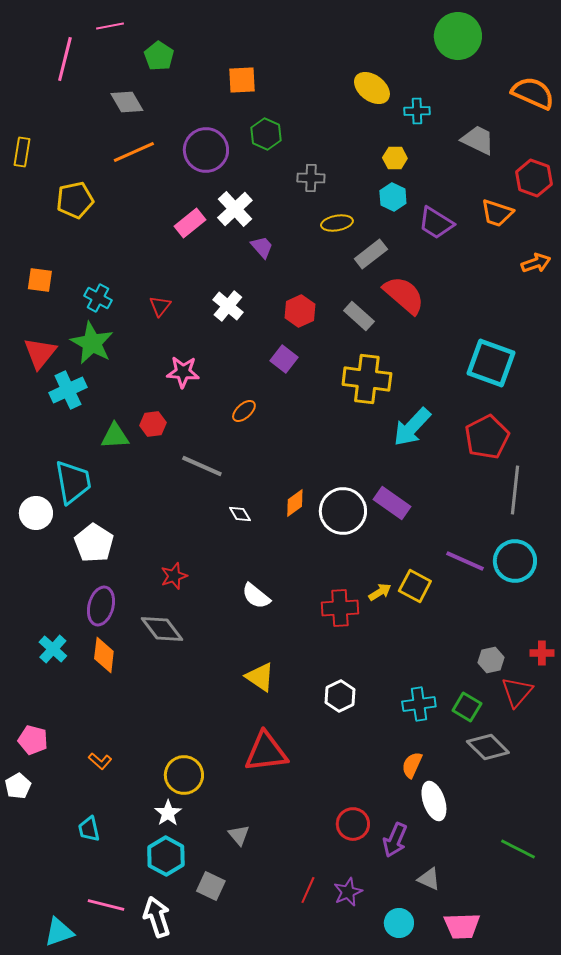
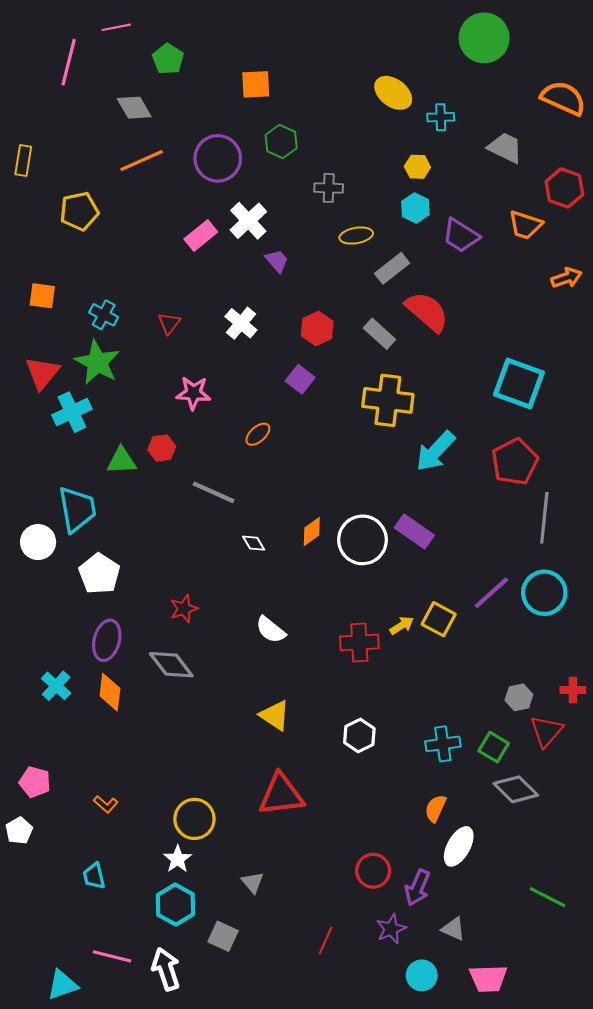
purple line: (465, 561) -> (491, 593), turned -66
white ellipse: (434, 801) -> (459, 846), turned 48
purple star: (348, 892) -> (391, 929), moved

